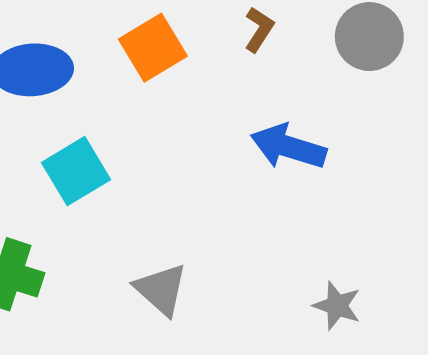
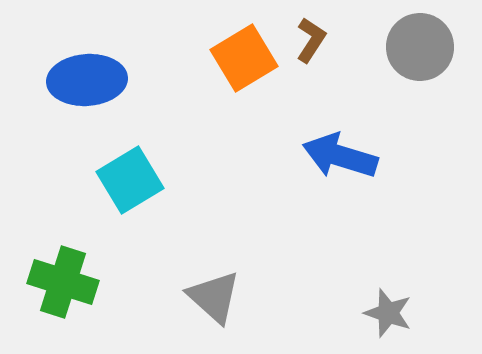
orange square: (153, 48) -> (244, 58), moved

